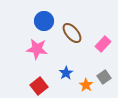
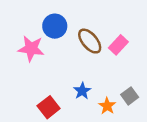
pink rectangle: (103, 44) -> (118, 45), moved
pink star: (37, 49) -> (31, 49), moved

